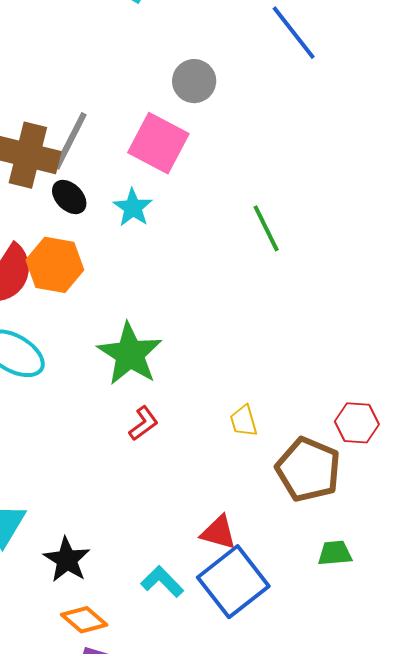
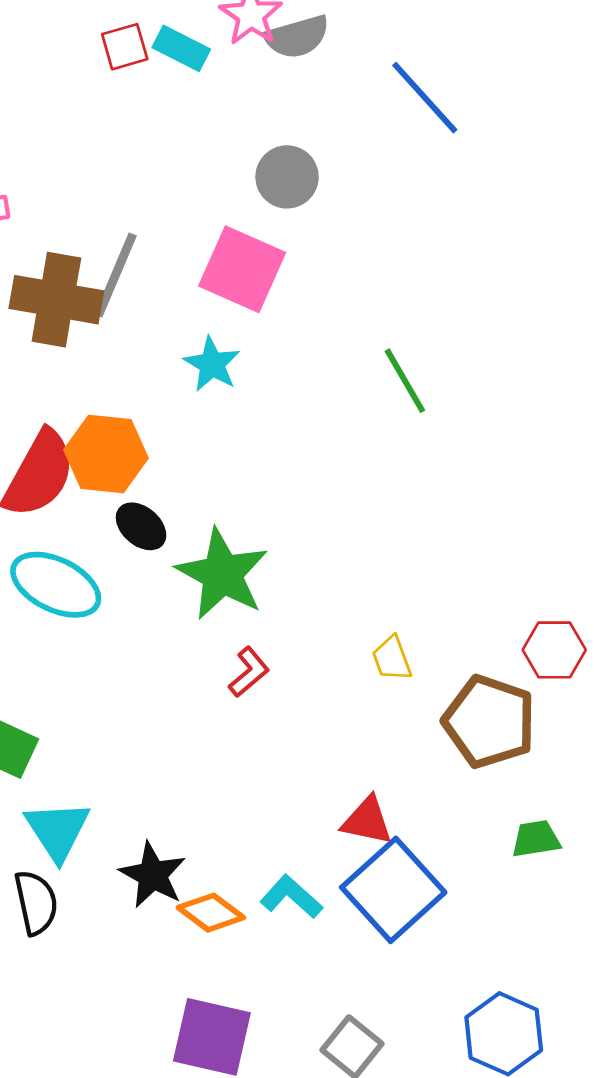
black ellipse: (69, 197) -> (141, 526), moved
orange diamond: (84, 620) -> (211, 913), moved

